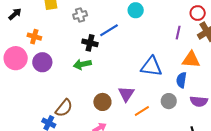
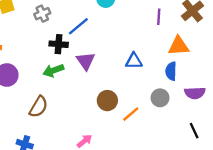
blue triangle: (151, 67) -> (134, 61), size x0.7
purple triangle: (126, 94) -> (86, 61), moved
brown circle: (102, 102) -> (107, 101), moved
brown semicircle: (64, 108) -> (38, 107), moved

